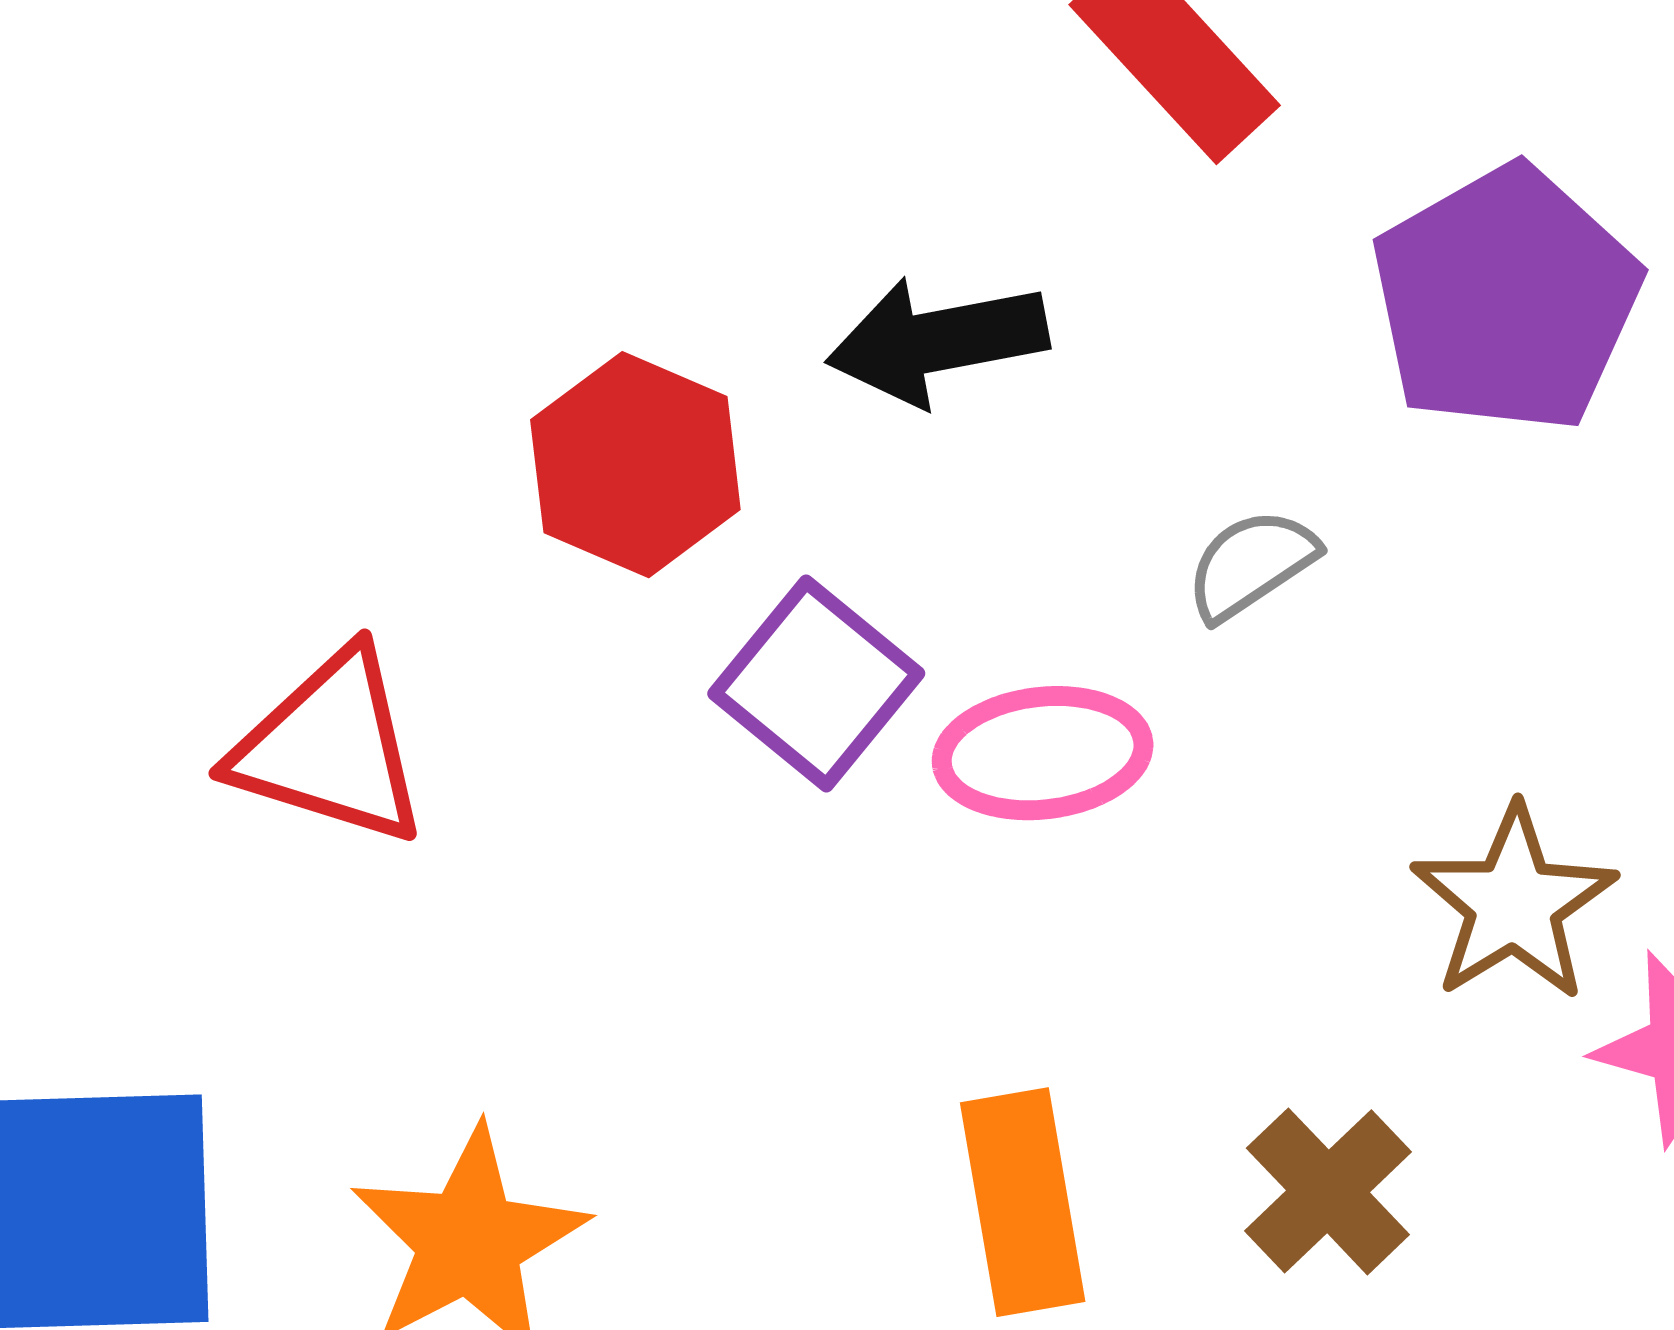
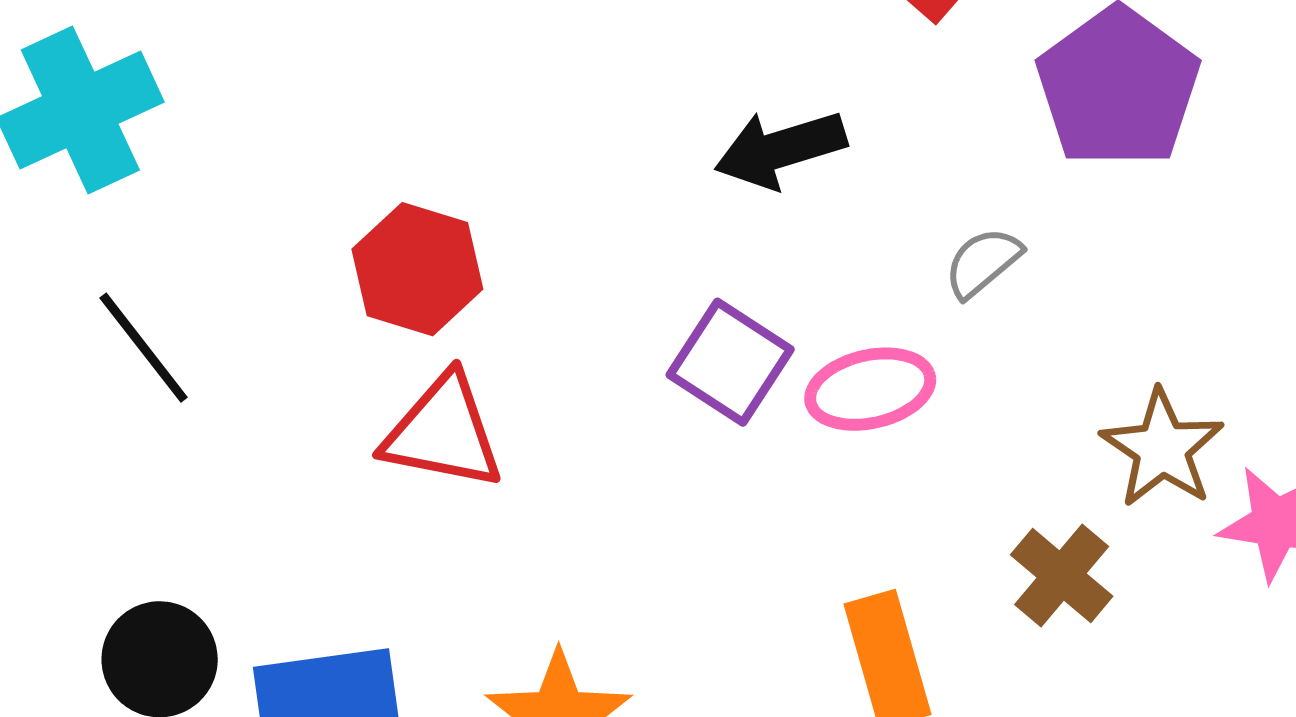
red hexagon: (635, 465) -> (417, 269), moved
brown cross: (1328, 1191) -> (1062, 576), moved

